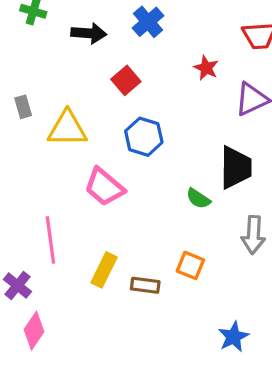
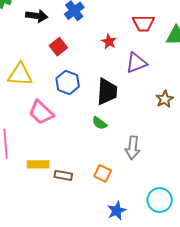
black trapezoid: (236, 168) -> (107, 92), moved
orange square: (190, 265) -> (103, 173), moved
yellow rectangle: (104, 270) -> (38, 164), turned 60

